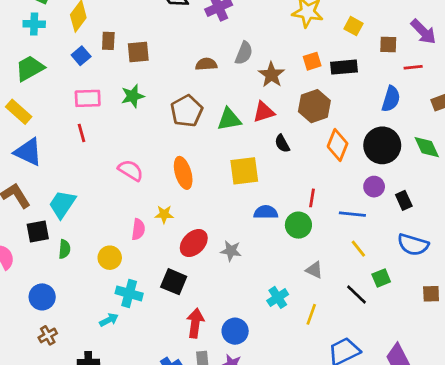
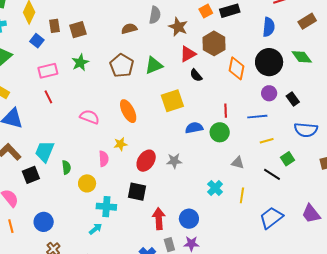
red triangle: (264, 112) -> (188, 54), moved
green semicircle: (65, 249) -> (66, 167), moved
yellow line: (358, 249) -> (267, 141), turned -56

